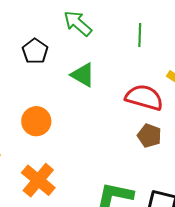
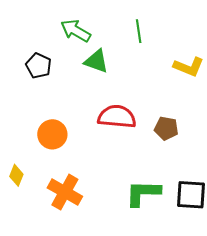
green triangle: (83, 75) -> (96, 61), moved
red semicircle: (144, 97) -> (117, 117), moved

